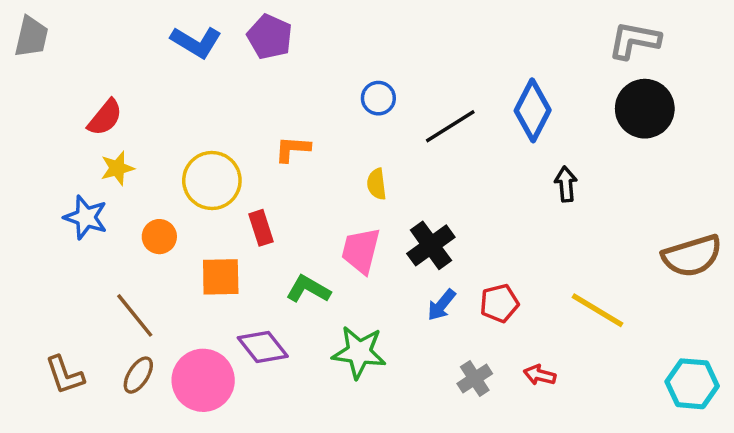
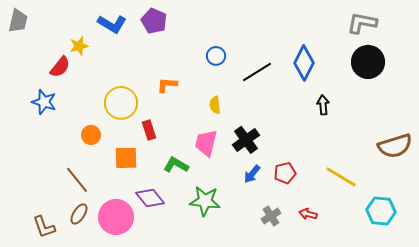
yellow star: (117, 168) -> (79, 46), moved
blue star: (86, 217) -> (44, 102), moved
brown L-shape: (65, 375) -> (44, 227), moved
cyan hexagon: (692, 384) -> (381, 211), moved

